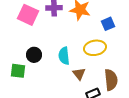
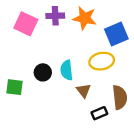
blue square: (108, 24) -> (116, 34), size x1.5
black circle: (34, 55) -> (43, 72), moved

